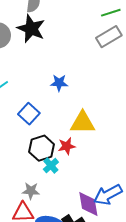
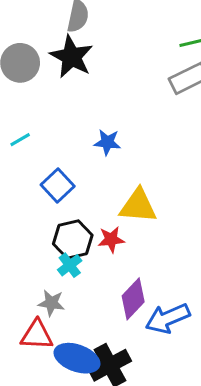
cyan cross: (51, 166) -> (70, 265), moved
purple diamond: (88, 204) -> (133, 299), moved, turned 48

